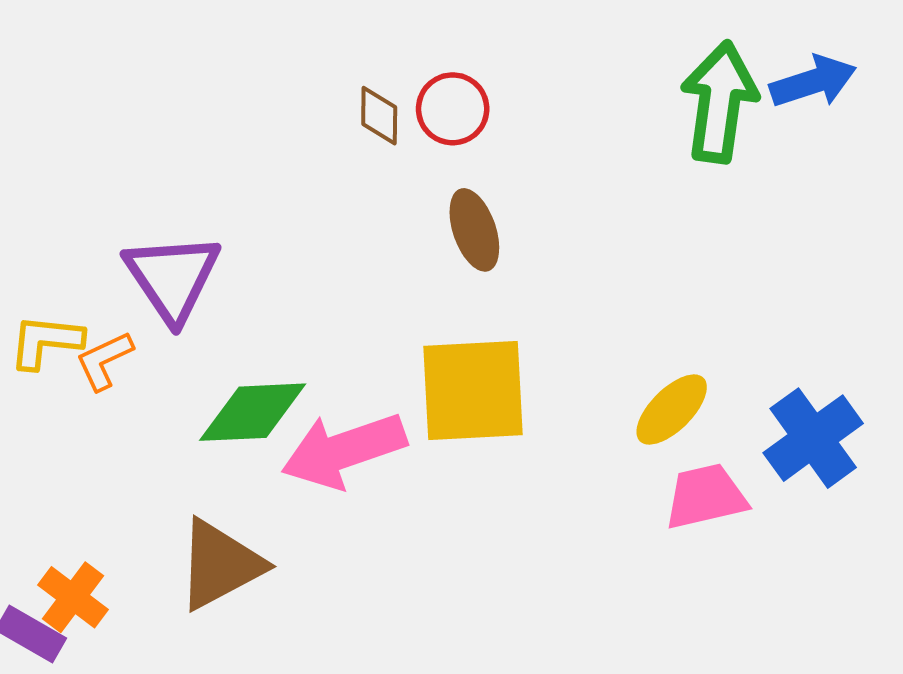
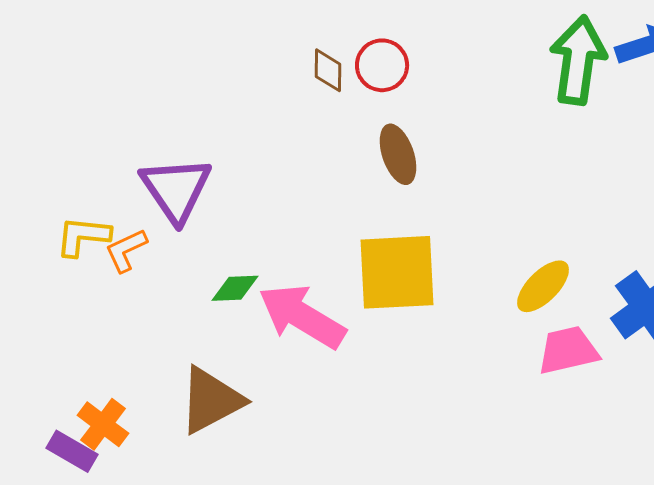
green diamond: (253, 412) -> (235, 288), size x0.6
pink arrow: (344, 450) -> (302, 316), turned 50

